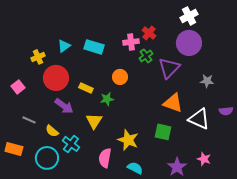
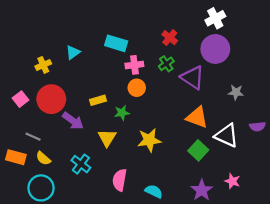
pink cross: (131, 42) -> (134, 65), moved
cyan rectangle: (94, 47) -> (116, 43), moved
purple triangle: (169, 68) -> (193, 77), turned -40
red circle: (56, 78) -> (51, 99), moved
yellow rectangle: (86, 88) -> (98, 100), turned -40
yellow semicircle: (52, 131) -> (43, 158), moved
green square: (163, 132) -> (198, 150), moved, turned 30
yellow star: (128, 140) -> (149, 140), moved, turned -30
orange rectangle: (14, 149) -> (16, 157), moved
cyan circle: (47, 158) -> (41, 188), moved

